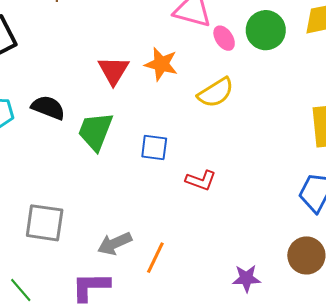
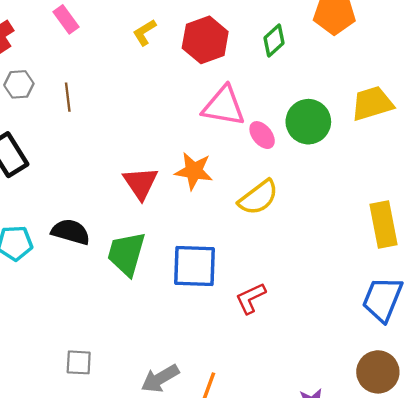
blue square: (154, 148) -> (195, 266), size x1.5
red L-shape: (201, 180) -> (251, 298), turned 140
gray square: (45, 223) -> (79, 362), size x0.6

